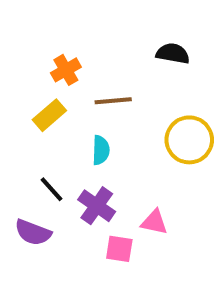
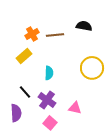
brown line: (113, 101) -> (55, 35), moved
purple semicircle: (33, 232) -> (16, 113), turned -114
pink square: (119, 249) -> (50, 123), moved, turned 32

